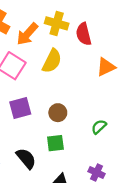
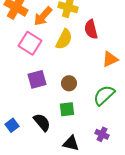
red semicircle: (84, 34) -> (91, 29), moved
orange triangle: (106, 67) -> (110, 59), moved
green semicircle: (99, 127) -> (104, 95), size x1.6

